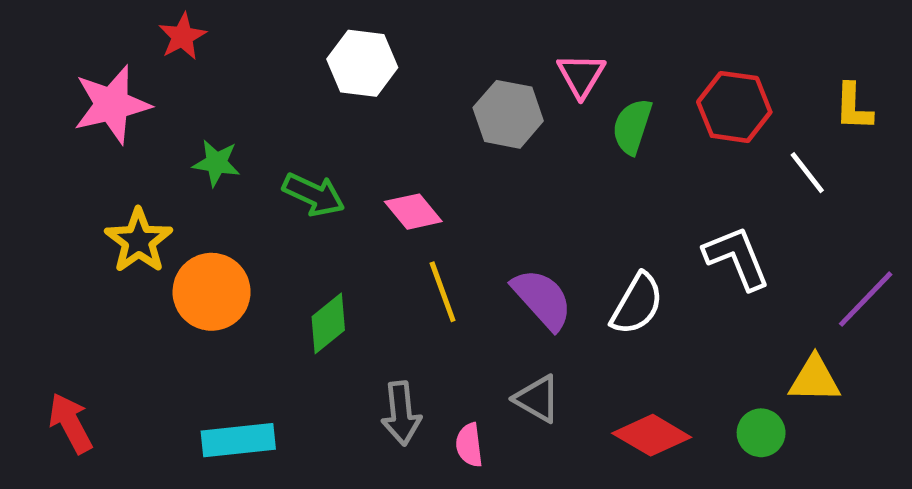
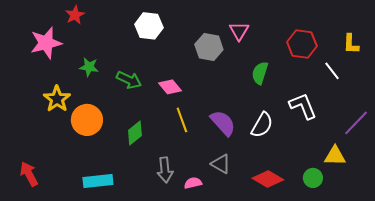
green semicircle: (632, 126) -> (260, 73), moved
pink semicircle: (469, 445) -> (193, 183), turned 84

